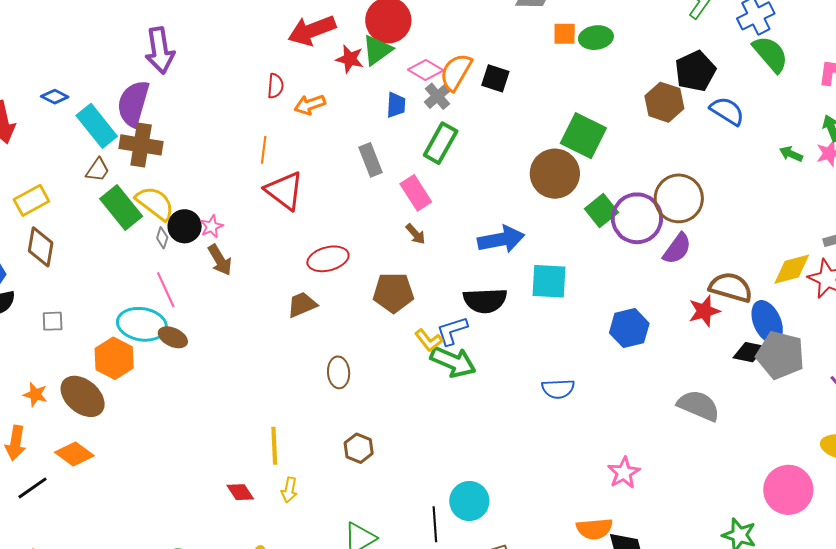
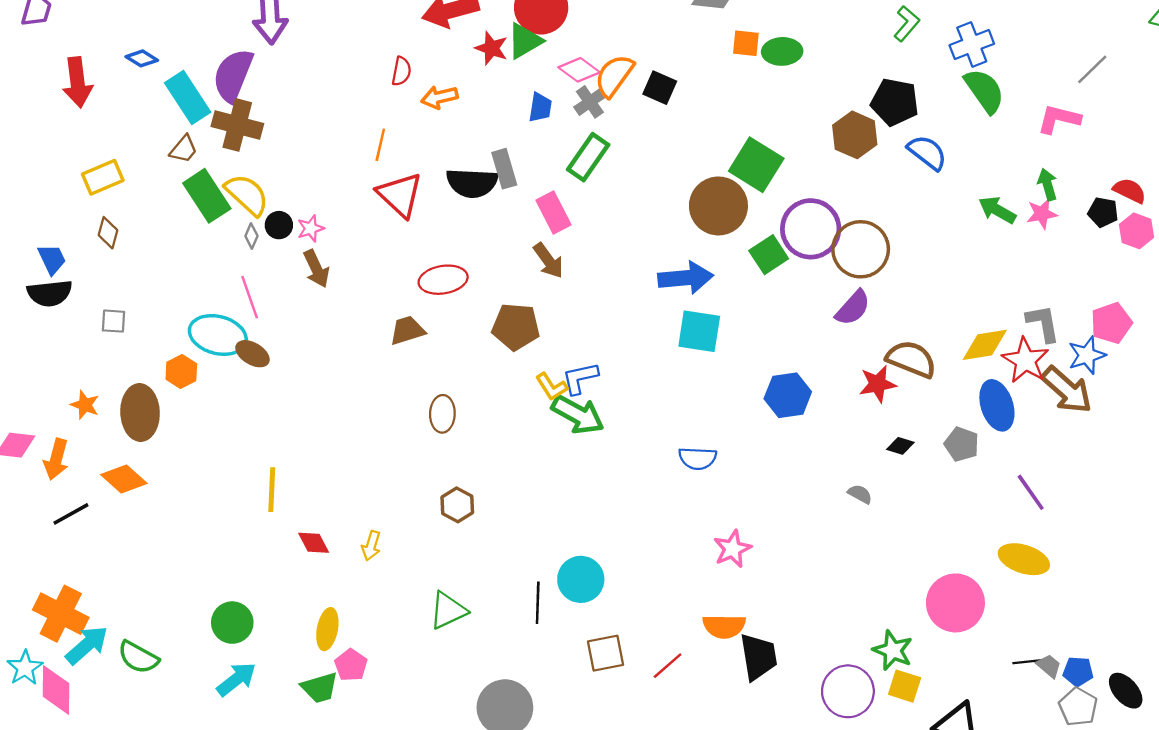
black pentagon: (695, 71) -> (895, 102), turned 30
green arrow: (791, 154) -> (997, 210), size x1.4
purple circle: (637, 218) -> (811, 229), moved
black circle: (185, 226) -> (279, 225), size x0.7
brown arrow: (416, 234) -> (548, 261), size x1.4
blue arrow: (501, 239) -> (686, 278), moved
brown diamond: (41, 247) -> (108, 233), size x0.7
black semicircle: (485, 301) -> (472, 183), moved
blue ellipse: (767, 322) -> (997, 405), moved
black diamond: (749, 352) -> (900, 446), moved, size x0.7
gray pentagon: (780, 355) -> (962, 444), size x0.6
orange hexagon: (114, 358) -> (181, 371), size x0.7
brown ellipse: (83, 396) -> (140, 413), turned 42
gray semicircle: (699, 406) -> (860, 494), size x0.5
yellow line: (274, 446) -> (272, 490), moved
pink star: (624, 473) -> (732, 549), moved

